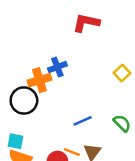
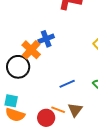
orange cross: (39, 80) -> (31, 50), turned -30

